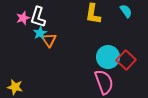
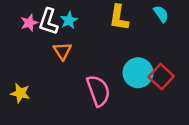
cyan star: (40, 33) -> (69, 20), moved
pink semicircle: (104, 82) -> (98, 91), moved
yellow star: (15, 87) -> (20, 93), moved

